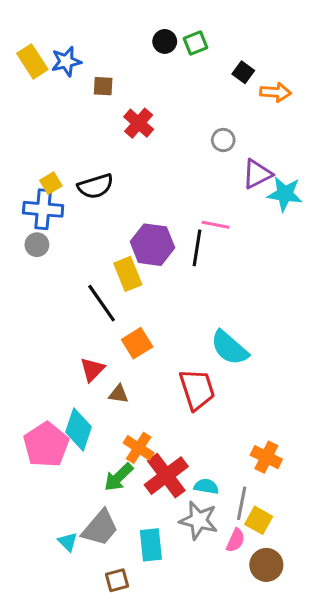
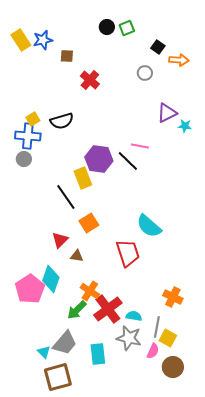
gray circle: (223, 140) -> (145, 73), moved
cyan star: (285, 194) -> (185, 126), size x0.6
black line: (197, 248) -> (128, 161), turned -55
brown square: (117, 580) -> (58, 377), moved, size x1.8

